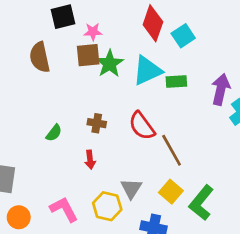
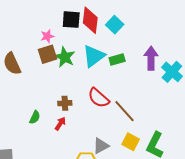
black square: (63, 17) -> (71, 20), moved, turned 30
red arrow: (90, 160) -> (60, 124), moved, turned -128
gray triangle: (131, 188) -> (101, 146), turned 42

